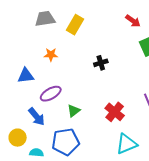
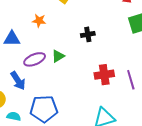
green triangle: (74, 111) -> (58, 56), moved
red cross: (115, 112) -> (104, 75), moved, turned 36

